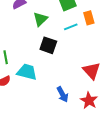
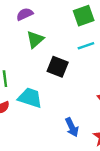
green triangle: (40, 19) -> (35, 39), moved

